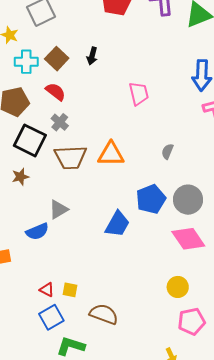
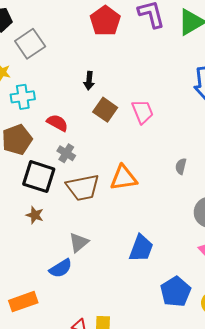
brown square: (57, 59) -> (105, 110), moved
brown star: (20, 177) -> (35, 215), turned -30
blue pentagon: (151, 199) -> (176, 292), moved

